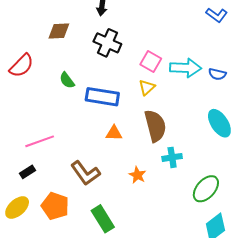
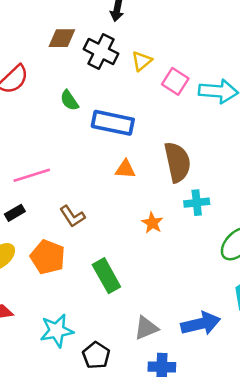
black cross: (107, 43) -> (101, 51), moved
yellow triangle: (147, 87) -> (142, 61), moved
brown L-shape: (85, 173) -> (72, 216), moved, size x0.7

